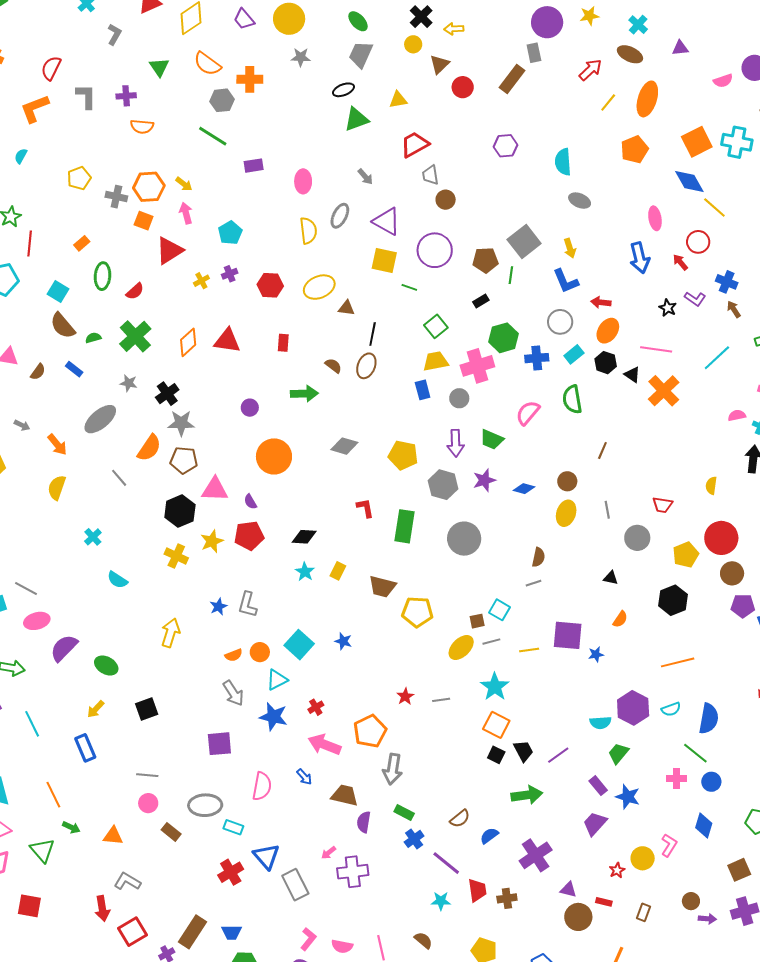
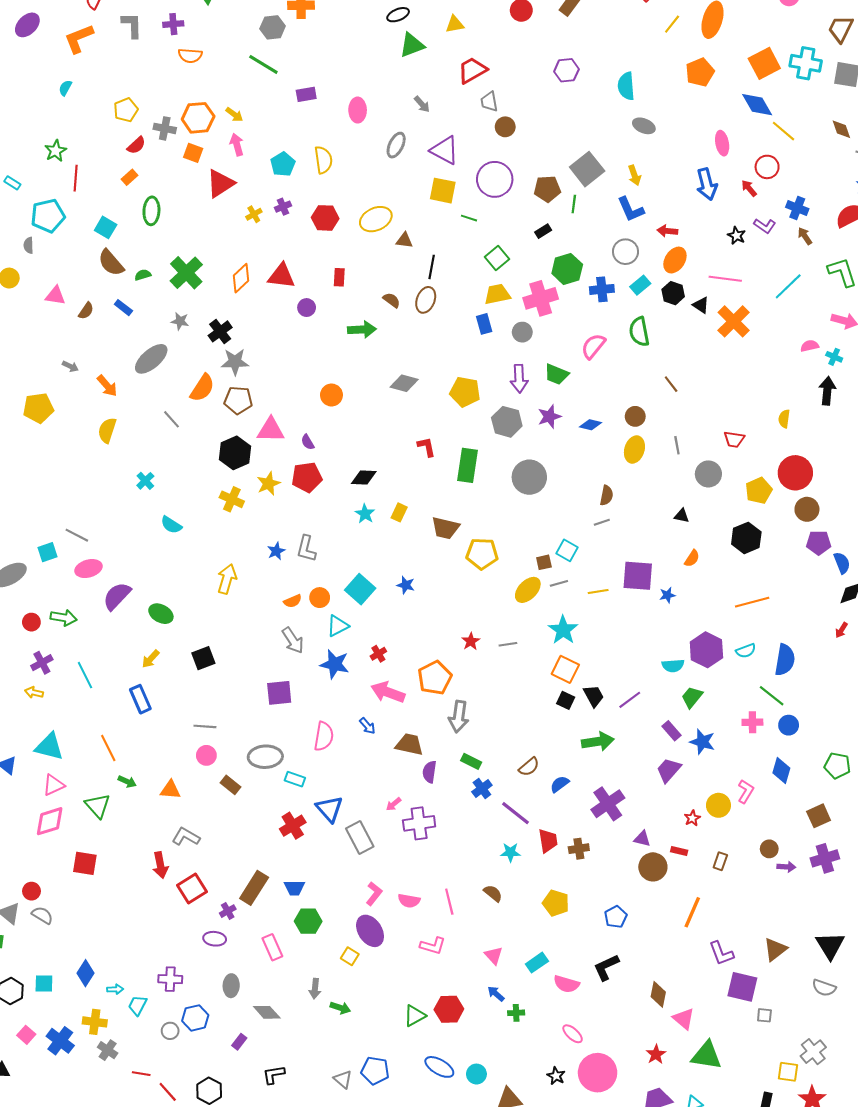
yellow semicircle: (308, 231) -> (323, 160), moved
red semicircle: (135, 291) -> (136, 145), moved
purple circle: (250, 408) -> (307, 308), moved
brown line: (602, 451) -> (671, 384), turned -60
orange circle: (274, 456) -> (331, 395), size x0.6

